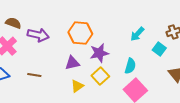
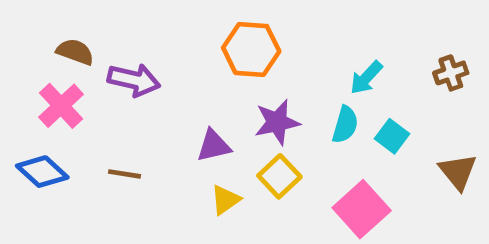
orange hexagon: (80, 33) -> (251, 49), moved
cyan square: (159, 49) -> (392, 136), moved
cyan semicircle: (130, 66) -> (345, 125), moved

